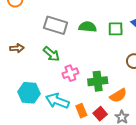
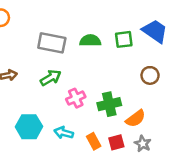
green arrow: (51, 54) -> (51, 78), turned -66
cyan arrow: (57, 101) -> (64, 133), size x0.7
red square: (100, 114) -> (116, 142), turned 32

